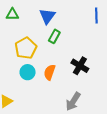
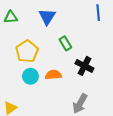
green rectangle: (54, 36) -> (65, 43), moved, turned -56
orange semicircle: (50, 72) -> (53, 75), turned 70

